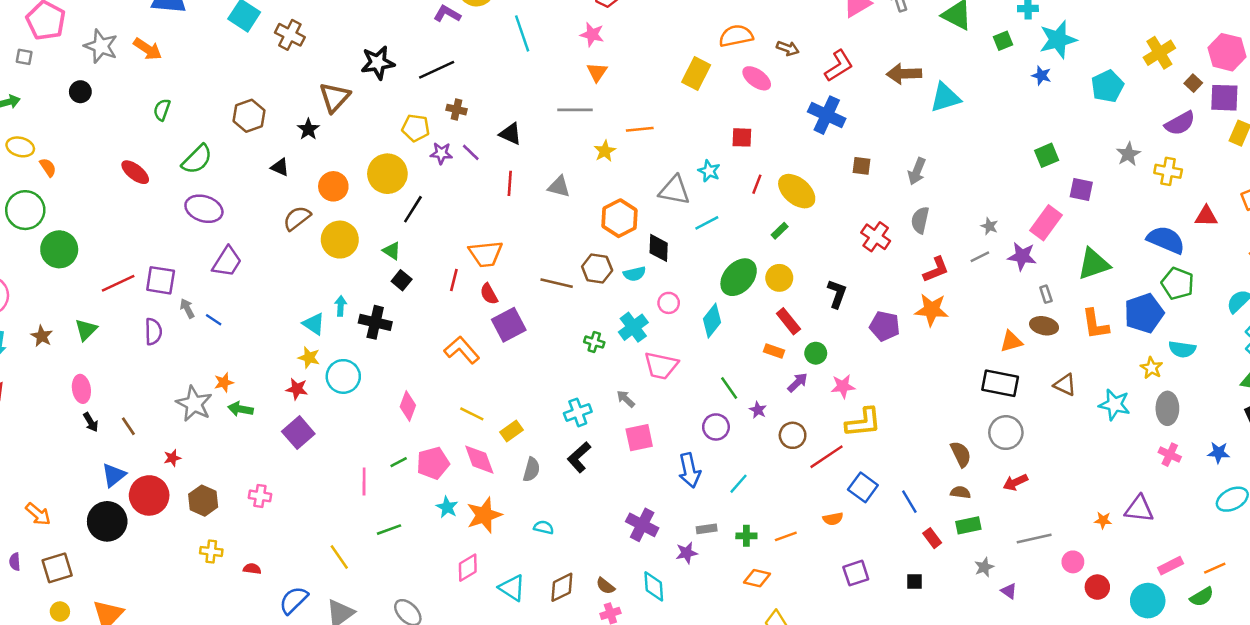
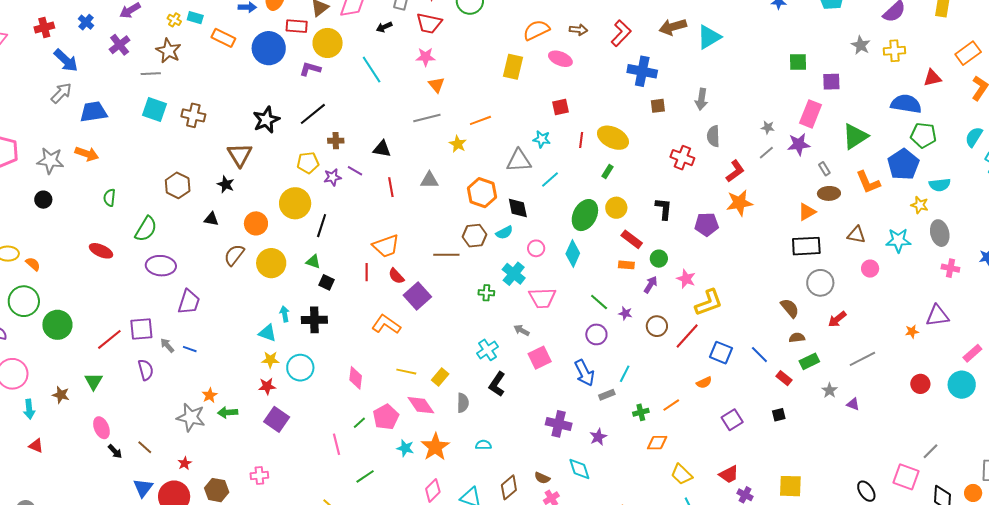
blue cross: (827, 115) -> (642, 71), moved
green square: (1047, 155) -> (798, 62), turned 36
pink star: (843, 386) -> (686, 279), turned -30
gray rectangle: (707, 529) -> (607, 395), moved
pink circle: (1073, 562) -> (870, 269), moved

